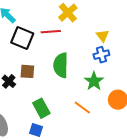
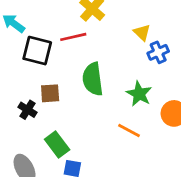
blue cross: (101, 55) -> (158, 52), moved
green rectangle: (41, 108) -> (57, 145), moved

